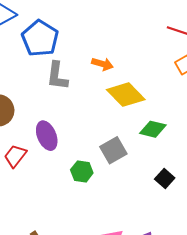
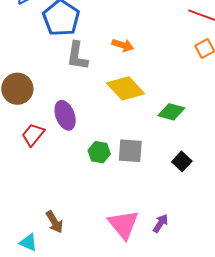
yellow diamond: (126, 95) -> (126, 88), moved
gray square: (113, 150) -> (130, 151), moved, turned 32

